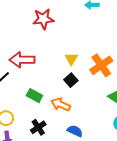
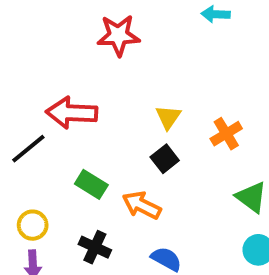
orange cross: (101, 65) -> (226, 134), size x0.7
black cross: (38, 127) -> (95, 247), turned -35

